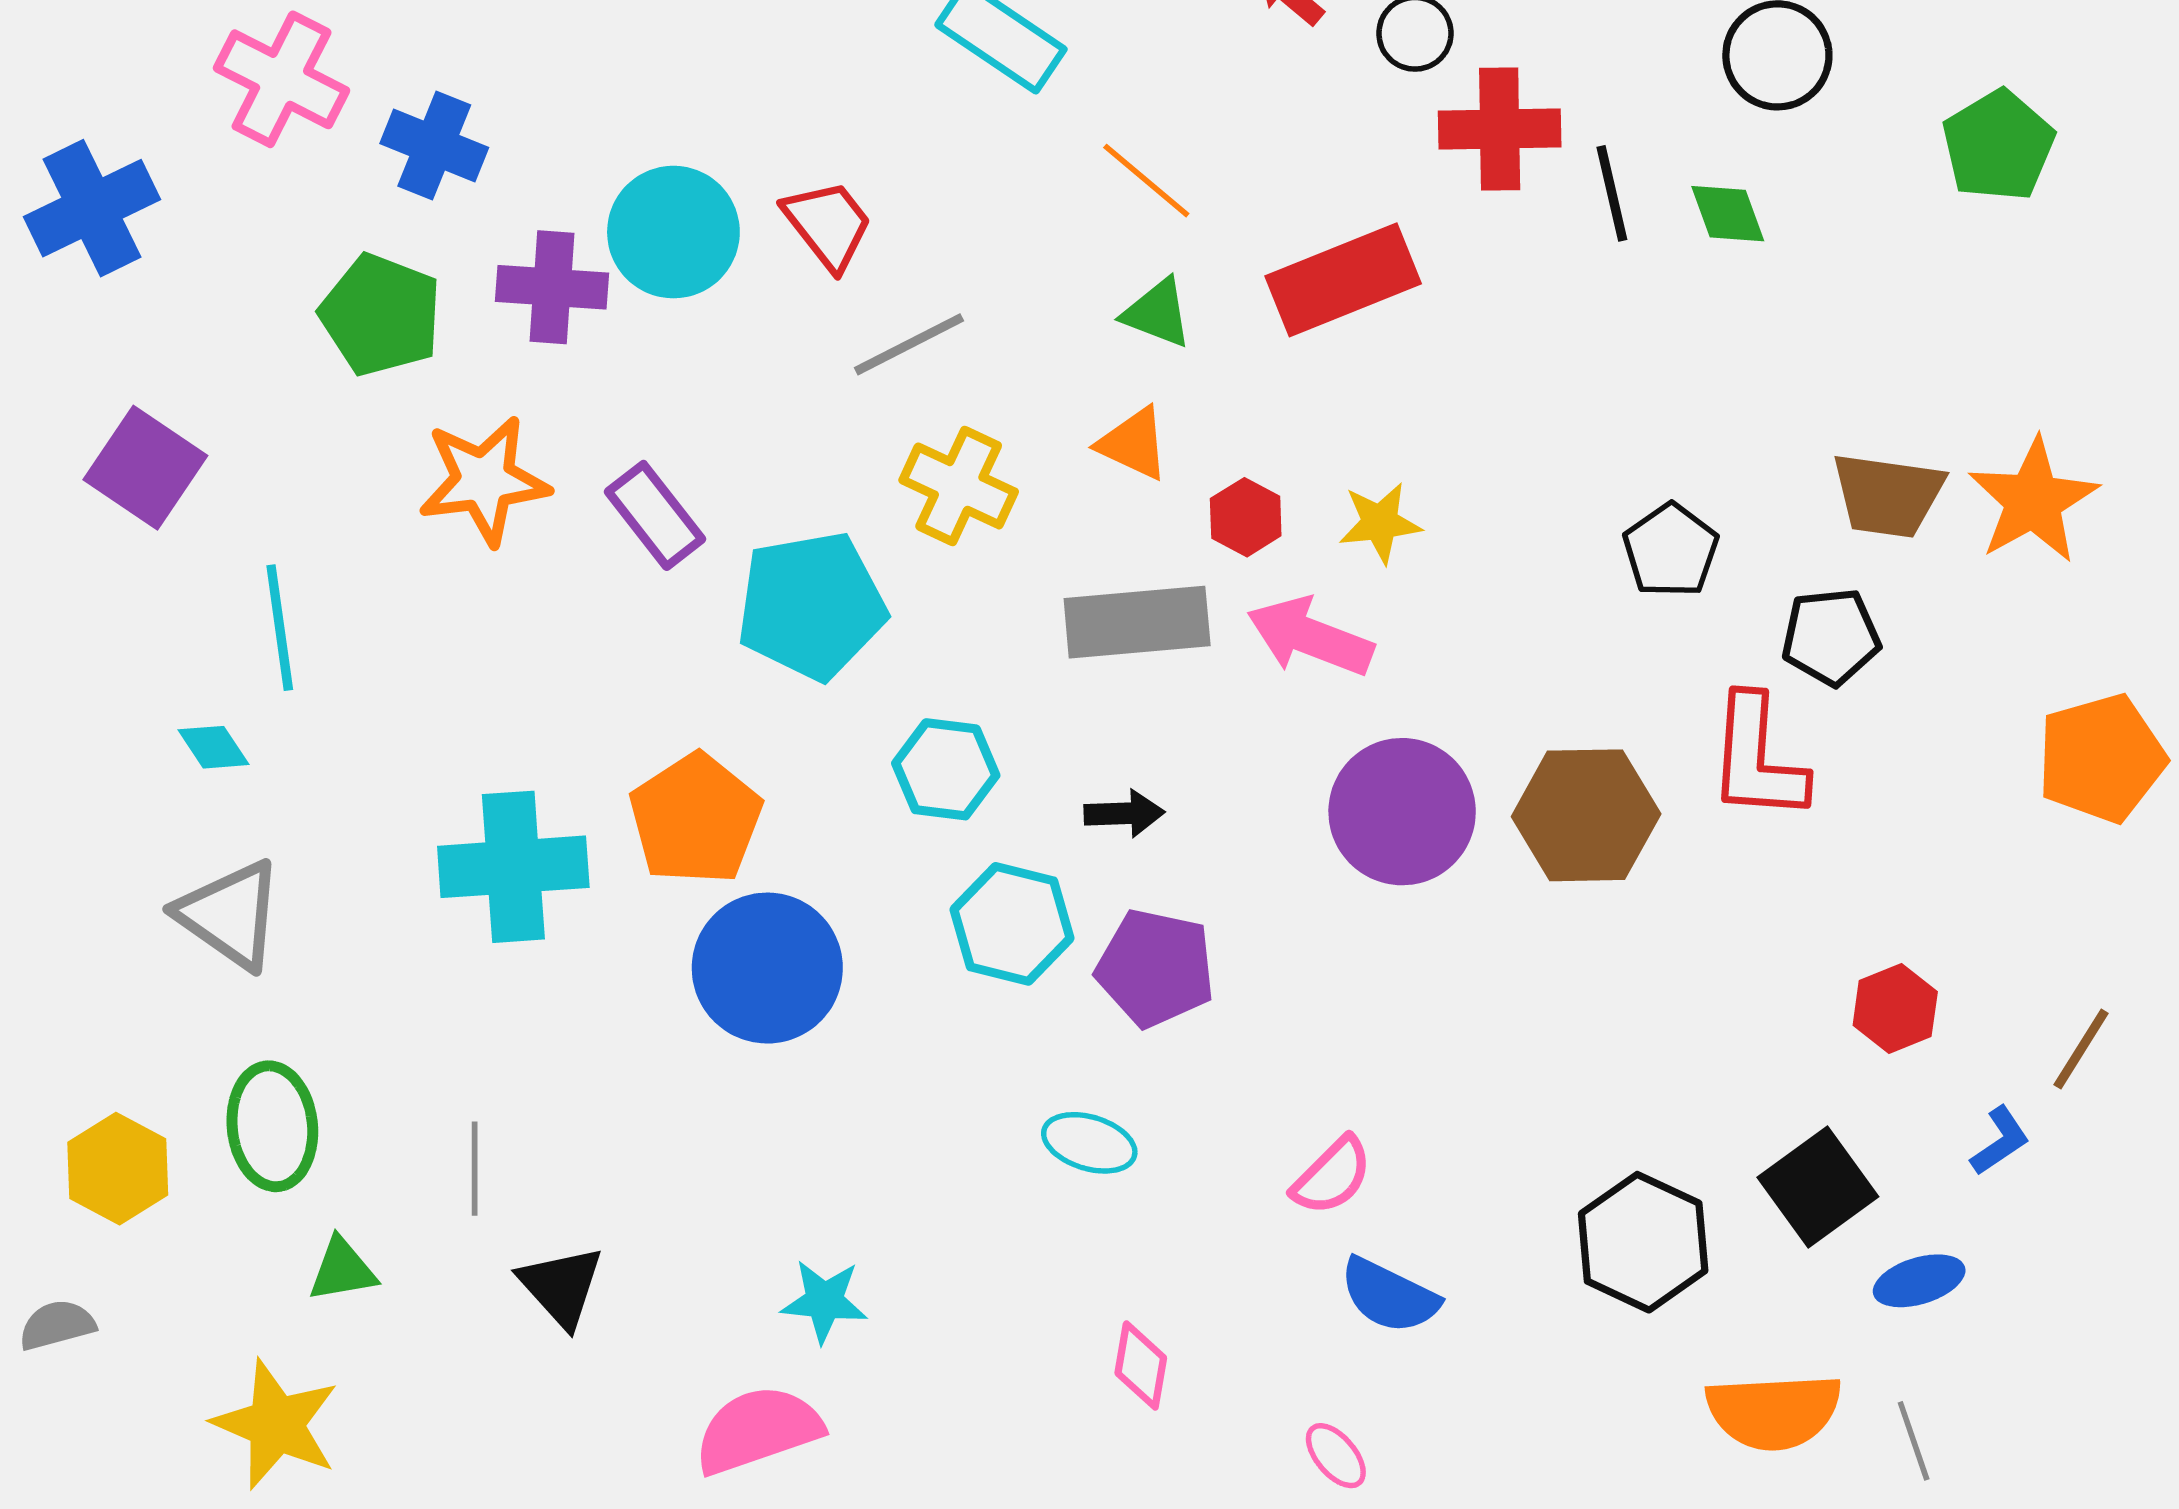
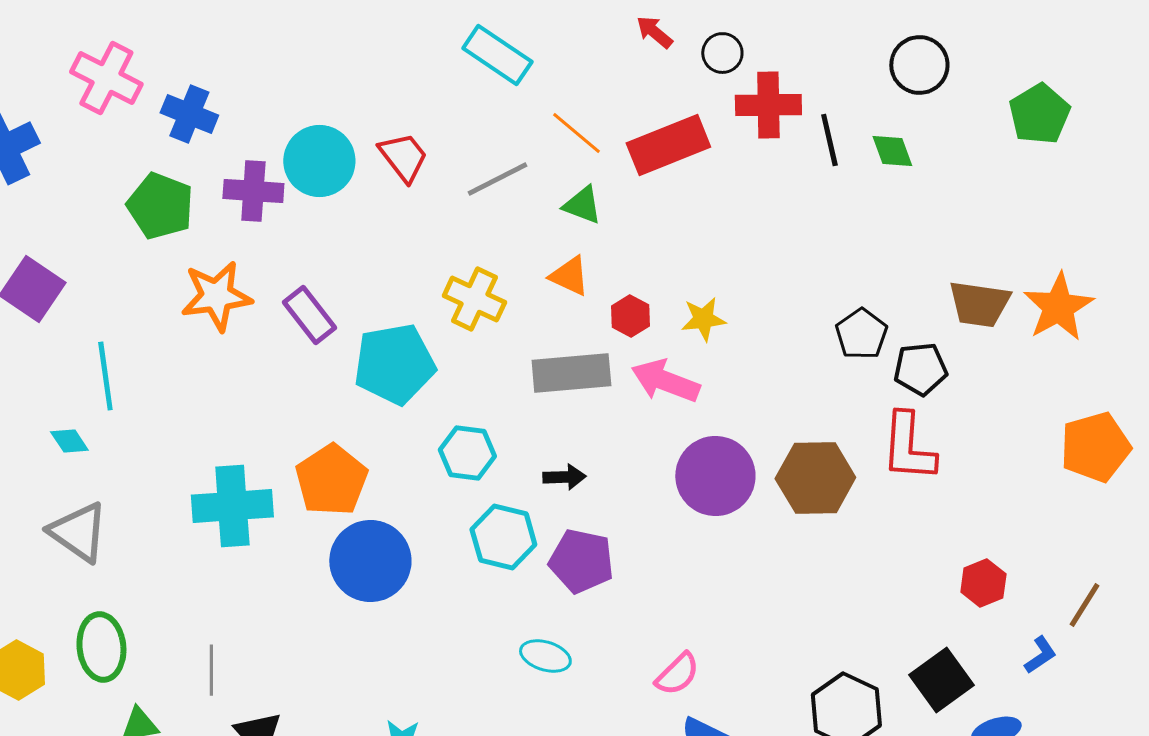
red rectangle: (1343, 280) -> (668, 145), moved
gray line: (909, 344) -> (497, 179), moved
black pentagon: (1831, 637) -> (920, 369), moved

